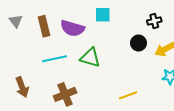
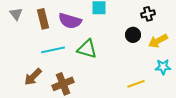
brown arrow: (22, 87) -> (33, 77), moved, turned 66
yellow line: (128, 95) -> (136, 84), moved

